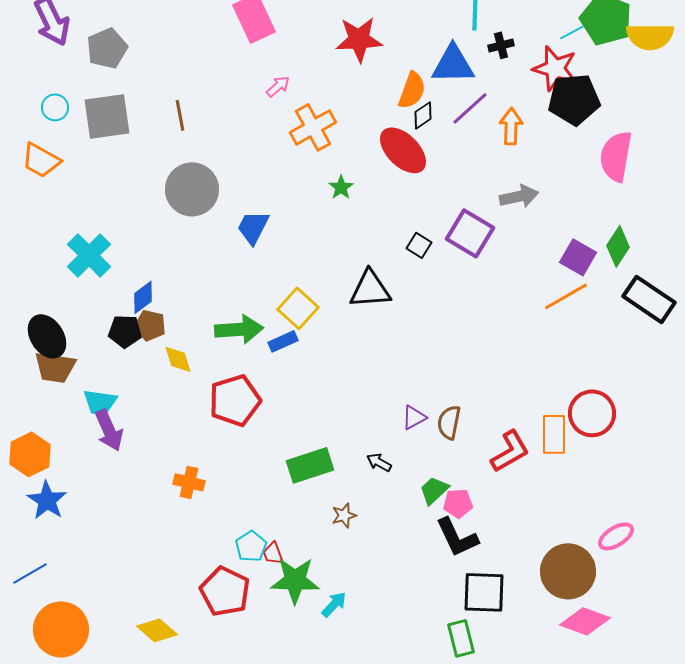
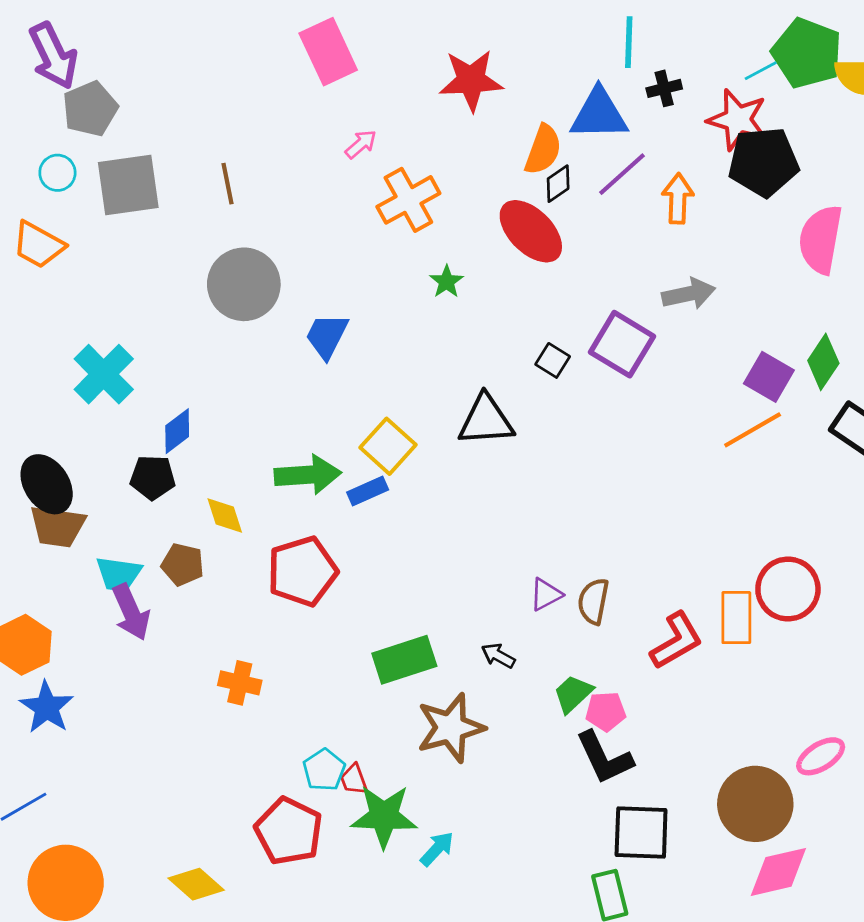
gray pentagon: (107, 48) -> (90, 109), moved
brown pentagon: (150, 325) -> (183, 565), moved
brown star: (344, 515) -> (451, 728), size x2.0
pink diamond: (585, 621) -> (778, 872), turned -33

